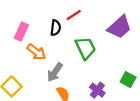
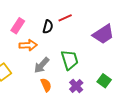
green trapezoid: (85, 48) -> (70, 60), moved
orange arrow: (36, 52) -> (28, 45), turned -48

